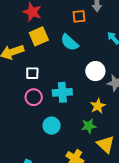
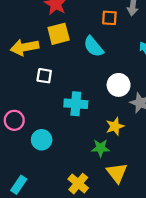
pink circle: (34, 97) -> (14, 120), moved
cyan circle: (52, 126) -> (42, 140), moved

